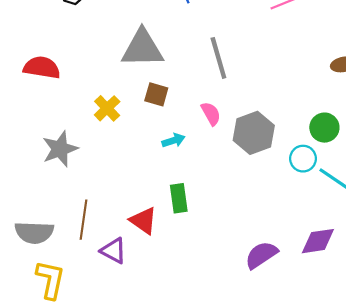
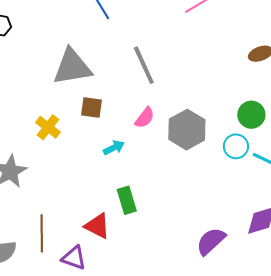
pink semicircle: (211, 114) -> (145, 118), turned 75

